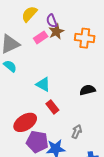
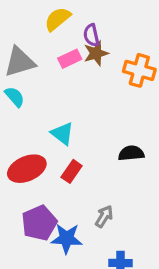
red rectangle: (52, 107) -> (72, 171), turned 64
red ellipse: (25, 122) -> (27, 169), moved
purple pentagon: (37, 142) -> (39, 223), turned 30

